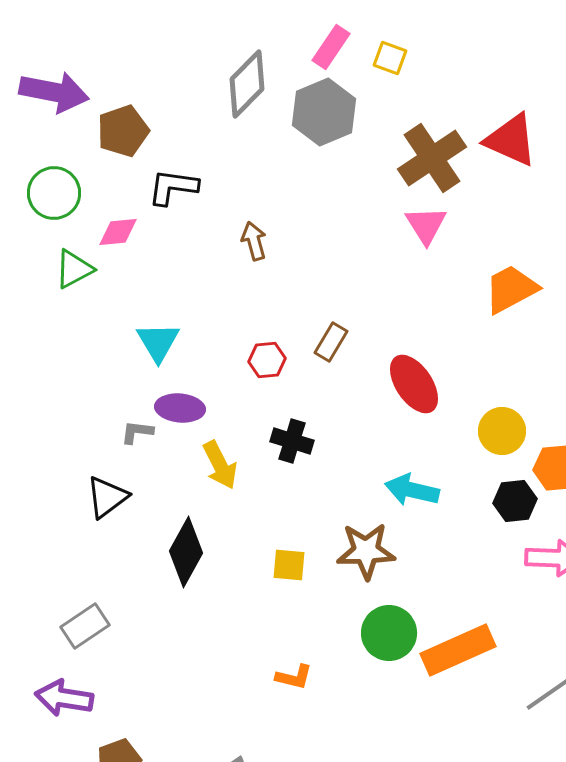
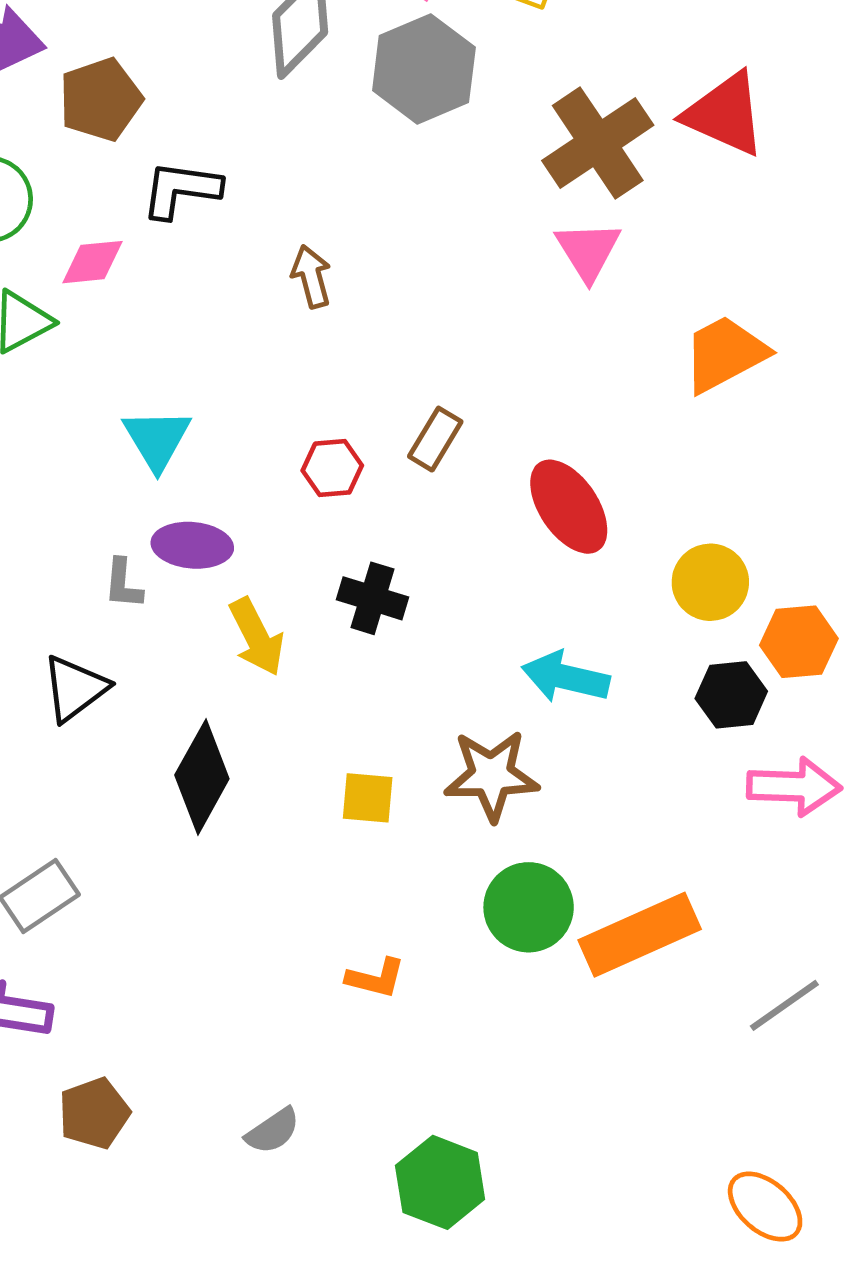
gray L-shape: (137, 432) -> (123, 584), turned -92

